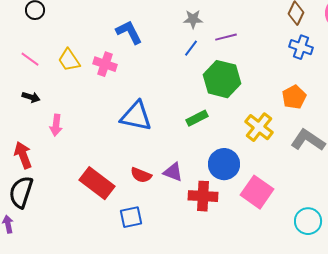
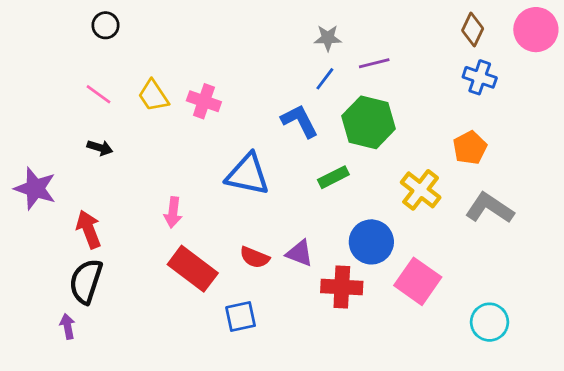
blue L-shape: (129, 32) -> (300, 121), moved
pink arrow: (56, 125) -> (173, 212), moved

